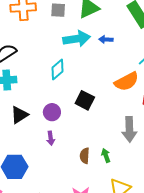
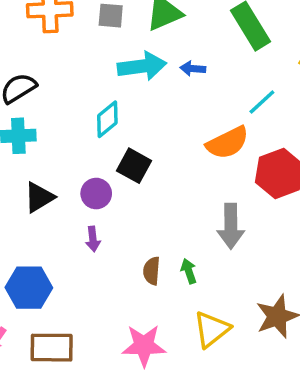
black square: (85, 100) -> (134, 166), moved

